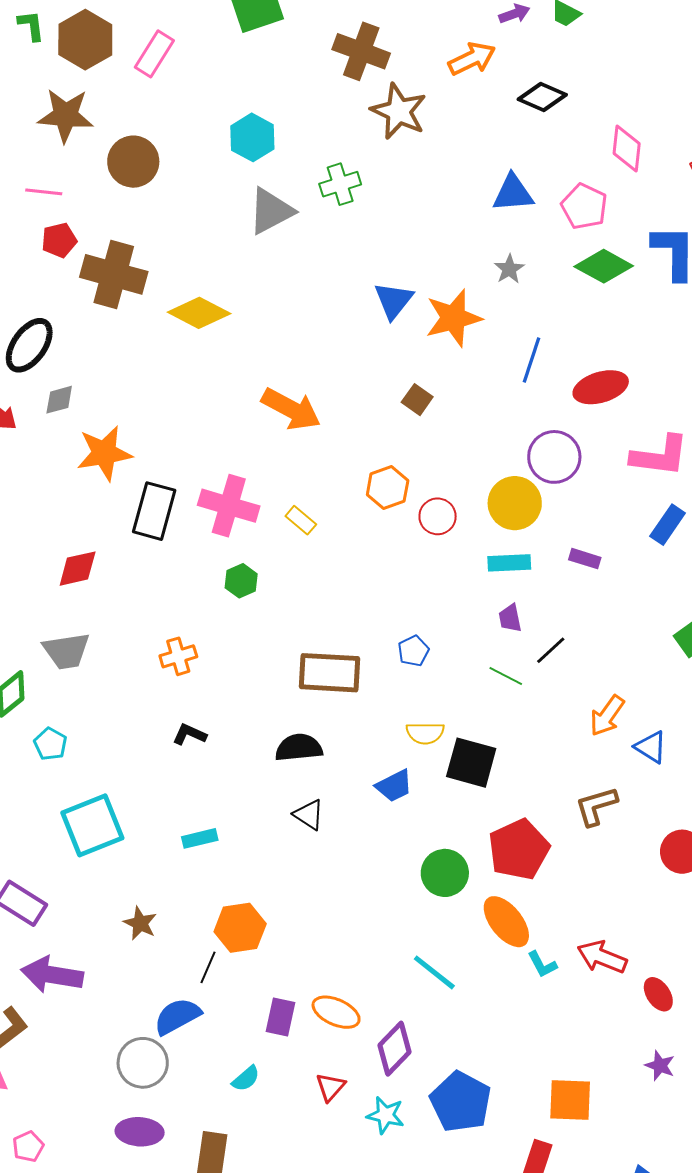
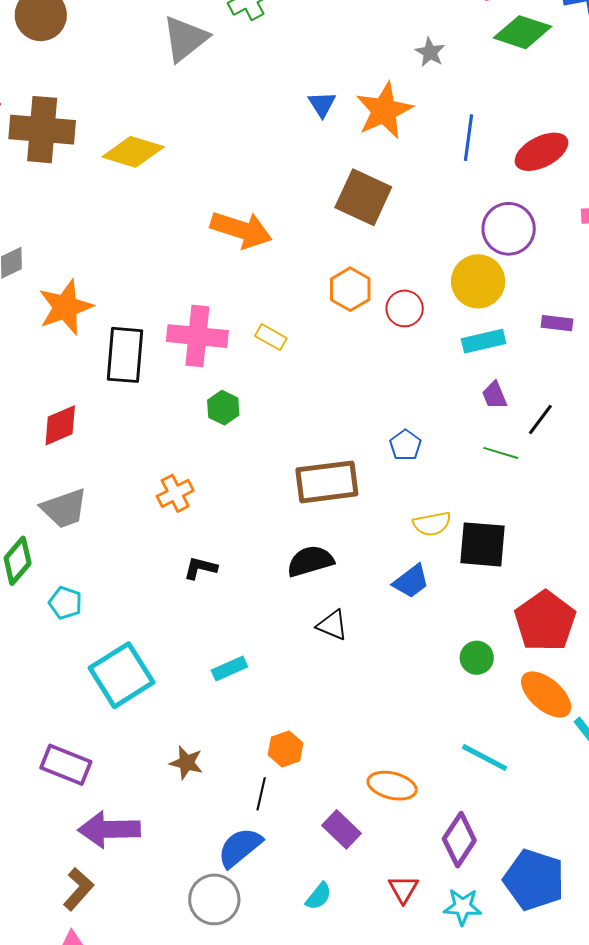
blue triangle: (394, 300) -> (322, 104), size x0.7
brown square: (417, 400) -> (363, 197), size x1.8
green circle: (445, 873) -> (477, 658), size x0.7
orange hexagon: (240, 928) -> (285, 749), size x0.7
orange ellipse: (336, 1012) -> (392, 786), moved
purple rectangle: (281, 1017) -> (341, 829), turned -48

